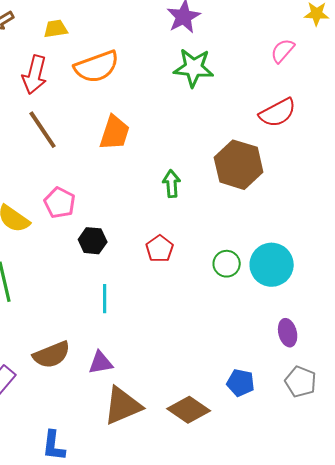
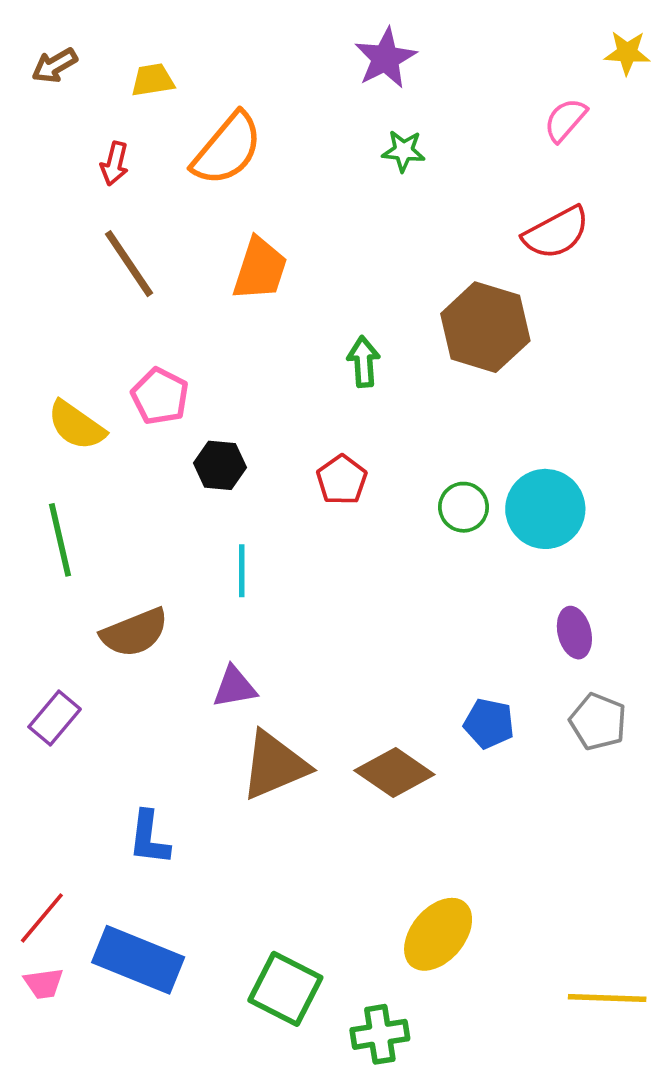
orange semicircle: (97, 67) -> (227, 149), turned -30
green star: (194, 68) -> (404, 151), size x0.6
red arrow: (35, 75) -> (115, 164), size x0.6
brown semicircle: (52, 355) -> (135, 633), moved

